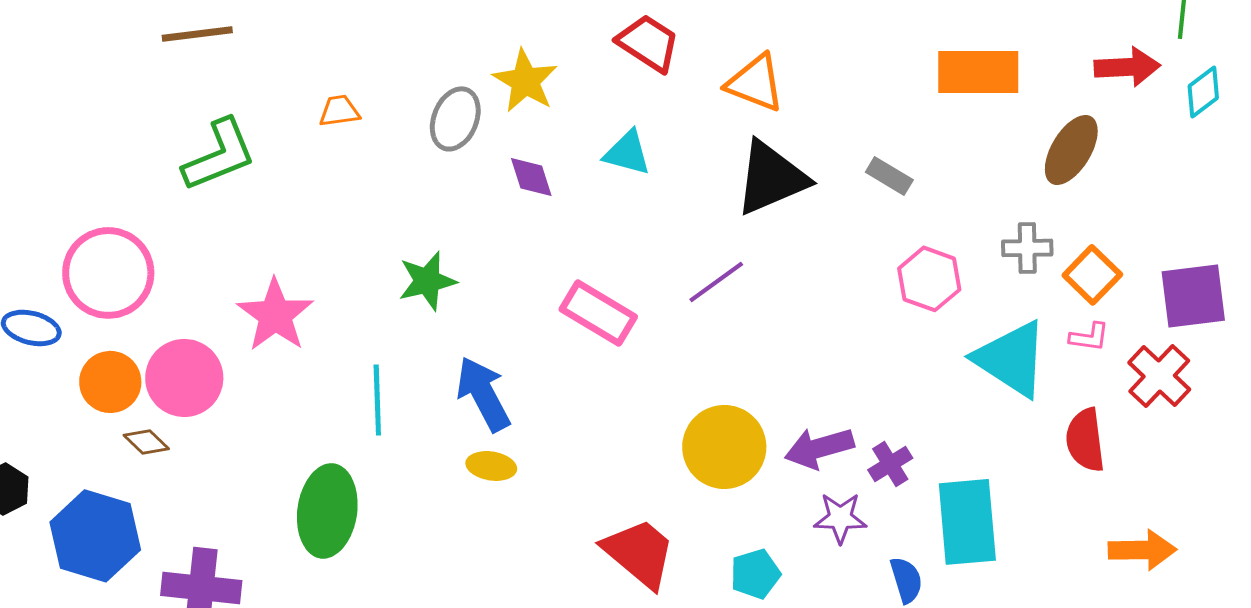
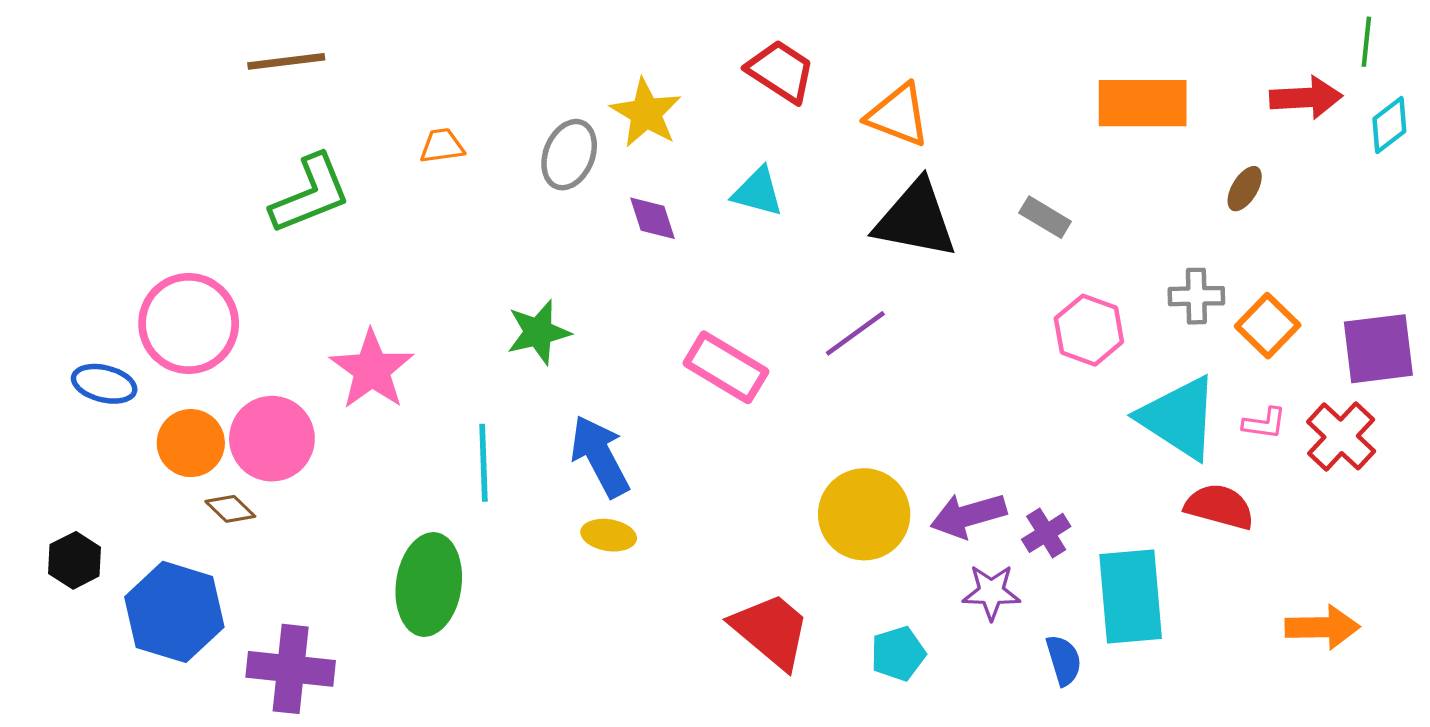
brown ellipse: (1071, 150) -> (1245, 189), size x0.6
black triangle: (771, 178) -> (916, 219), turned 34
pink L-shape: (1089, 337) -> (1264, 423), moved
red semicircle: (1085, 440) -> (1219, 507), moved, turned 112

